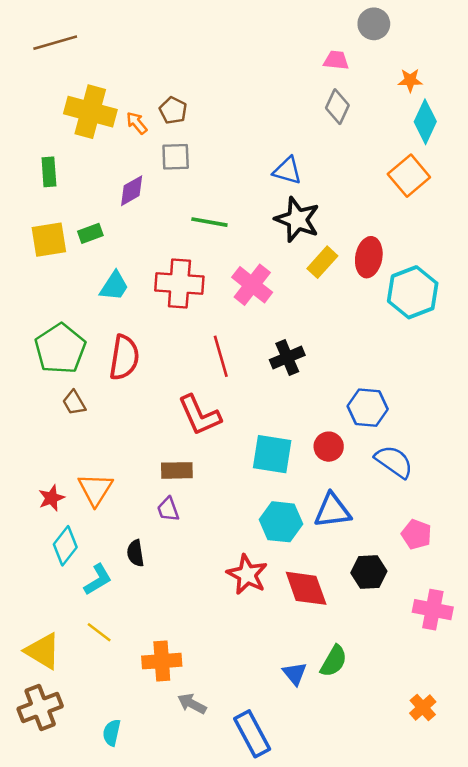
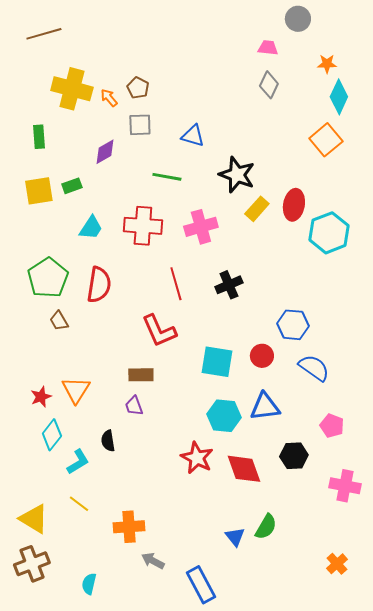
blue triangle: (287, 171) -> (193, 136), moved
pink cross: (252, 285) -> (201, 227), turned 36

